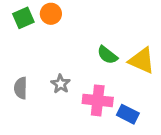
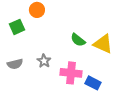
green square: (23, 18) -> (17, 27), moved
gray semicircle: (21, 88) -> (15, 64), turned -105

